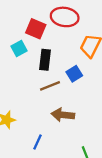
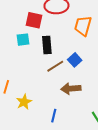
cyan square: (19, 48) -> (23, 40), turned 32
blue square: (74, 74) -> (75, 60), moved

